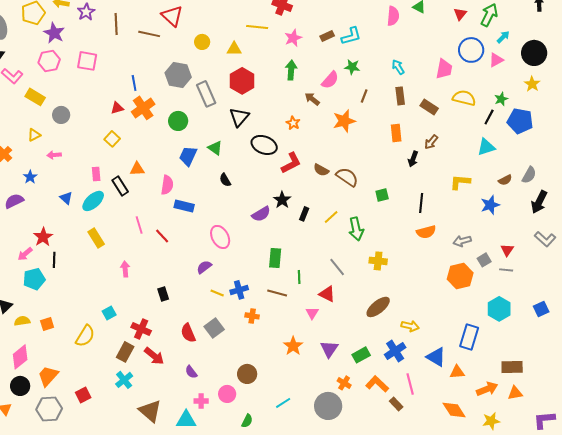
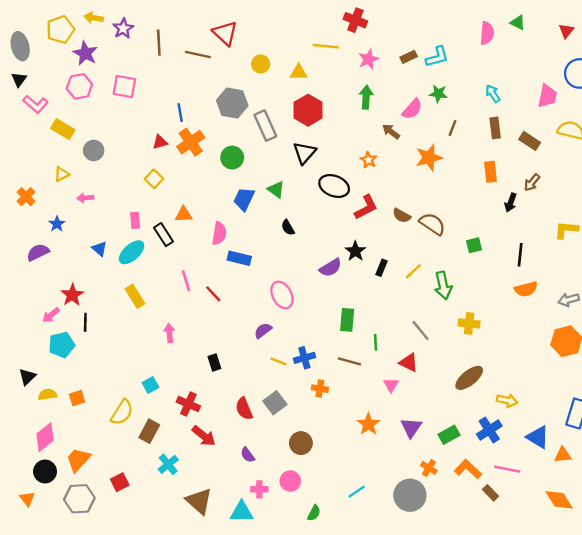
brown rectangle: (125, 352) -> (149, 431), moved
brown circle: (247, 374) -> (301, 443), moved
pink line: (410, 384) -> (507, 469), turned -65

